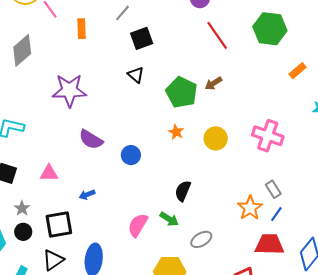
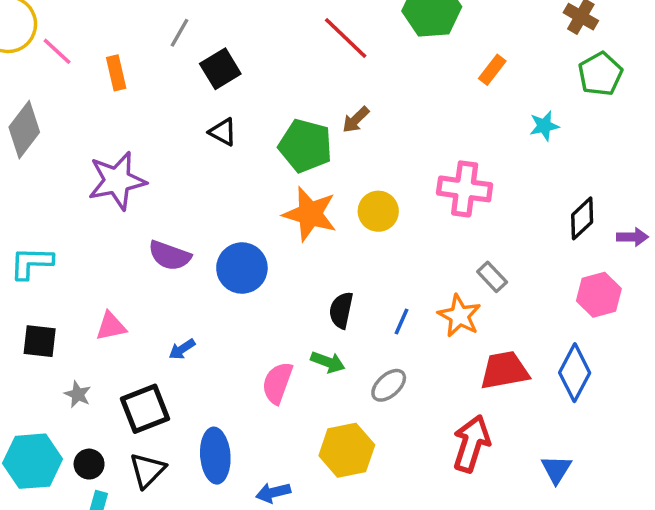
orange star: (176, 132) -> (310, 214), size x2.0
blue circle: (131, 155) -> (242, 268), size x1.5
blue line: (276, 214) -> (401, 321), moved
black circle: (23, 232) -> (89, 464), moved

